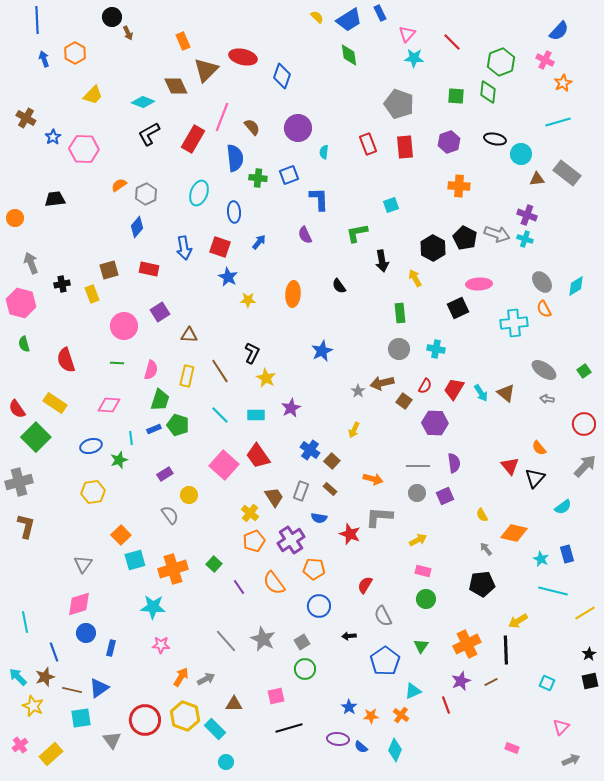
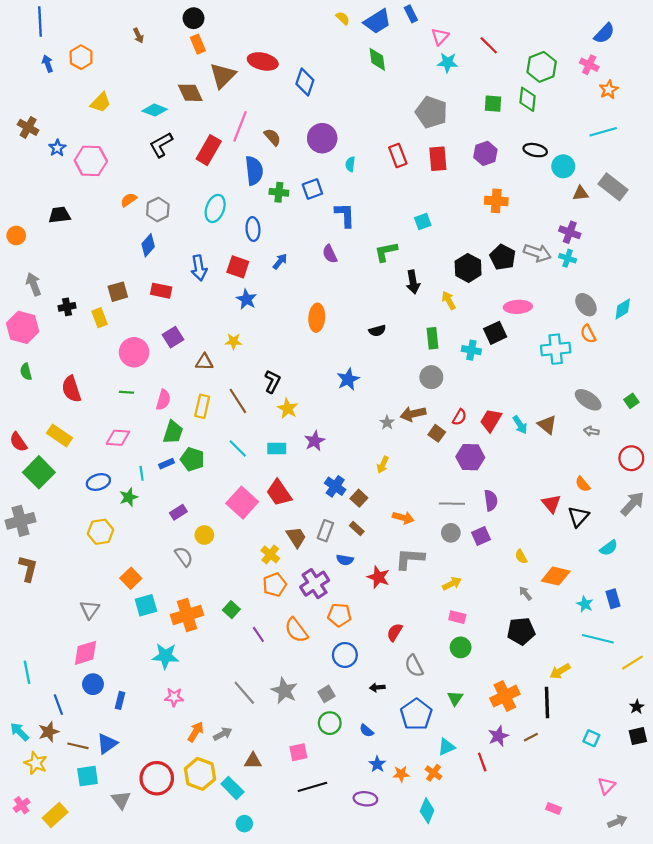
black circle: (112, 17) -> (194, 18), moved
black semicircle: (339, 286) -> (377, 331), moved, turned -70
yellow star: (248, 300) -> (234, 341), moved
cyan cross: (436, 349) -> (471, 350), moved
blue semicircle: (361, 747) -> (366, 731), moved

